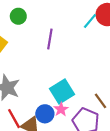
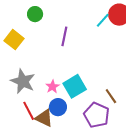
pink star: (61, 109) -> (53, 87), moved

